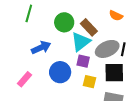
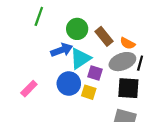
orange semicircle: (116, 16) -> (127, 43), moved
cyan triangle: (81, 42) -> (80, 58), moved
blue arrow: (41, 48) -> (62, 50), moved
yellow square: (89, 82) -> (89, 92), moved

